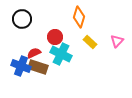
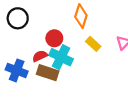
red semicircle: (34, 53) -> (40, 56), moved
brown rectangle: (38, 67) -> (48, 73), moved

